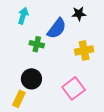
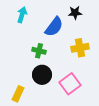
green cross: (37, 44) -> (39, 51), moved
black circle: (31, 79) -> (42, 75), moved

